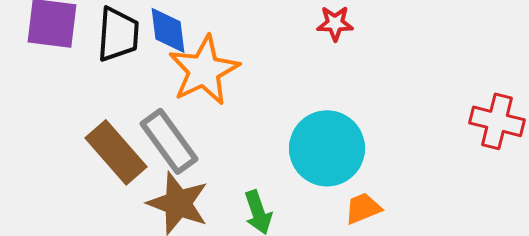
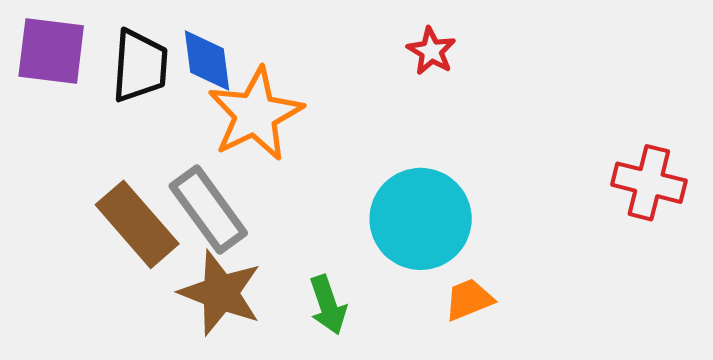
red star: (335, 23) -> (431, 51), turned 30

